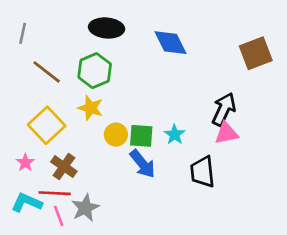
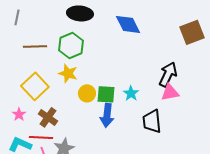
brown line: (47, 72) -> (35, 46), turned -40
blue arrow: (143, 164) -> (107, 115), turned 45

